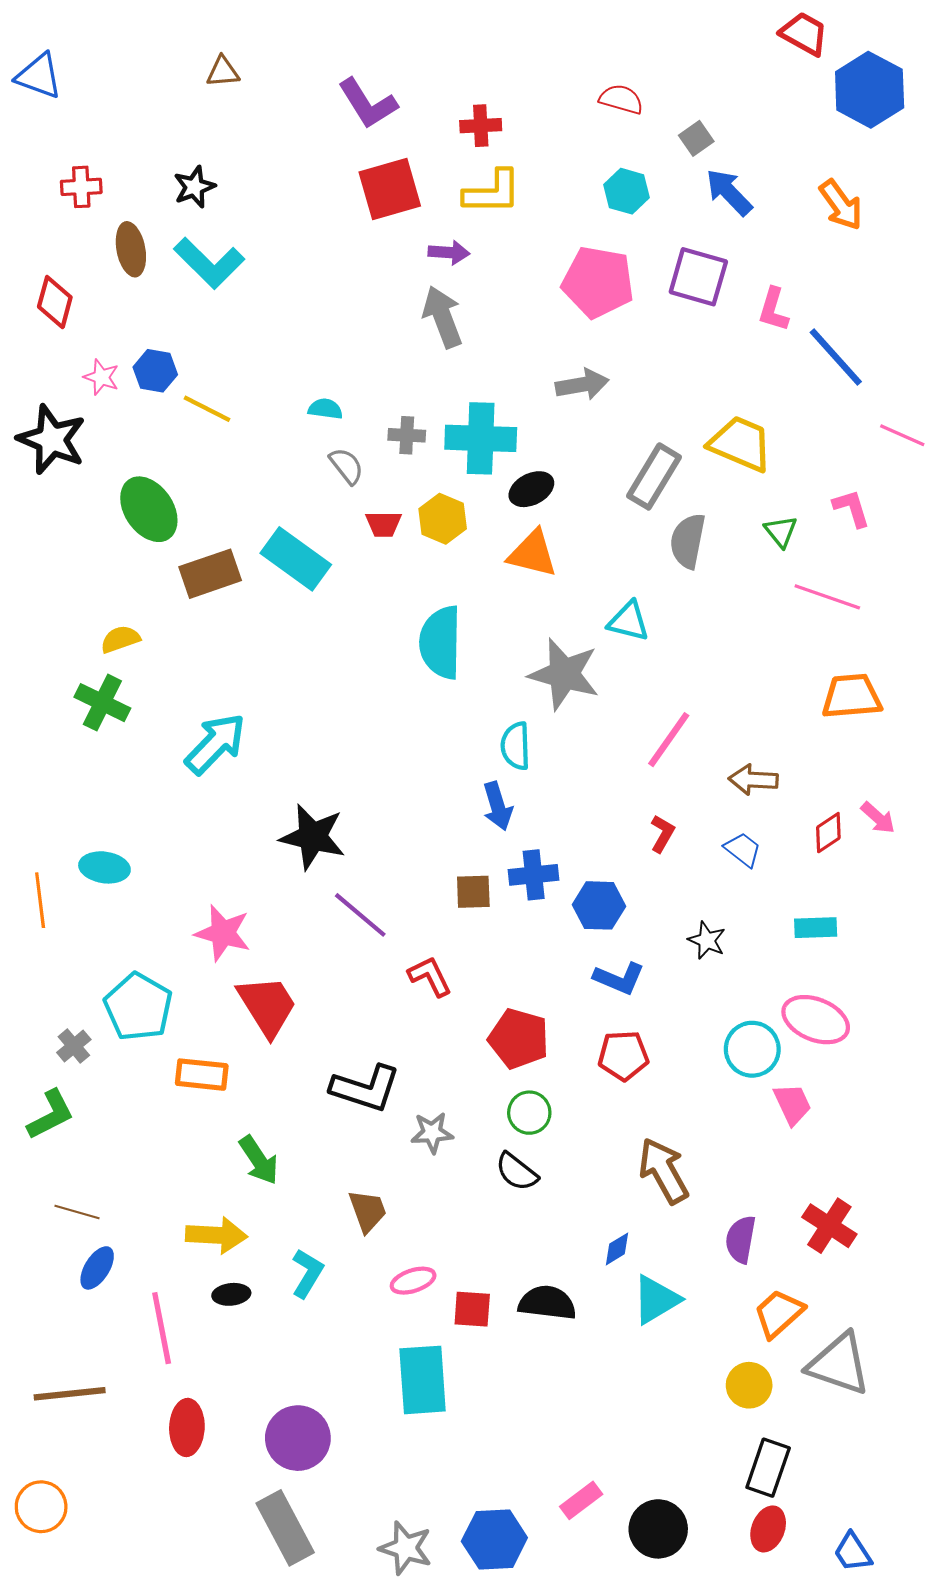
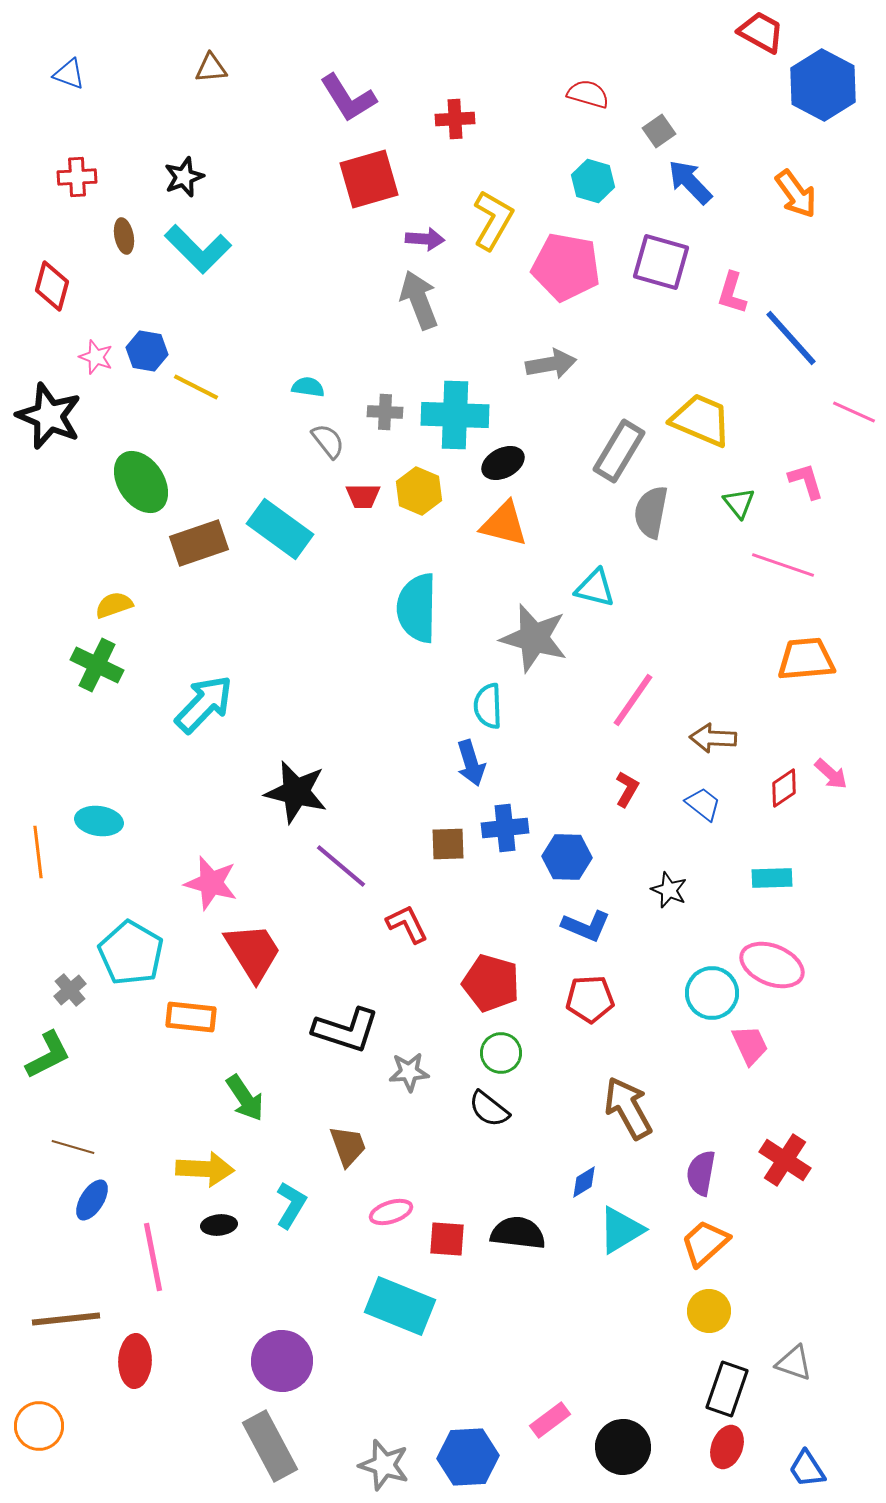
blue triangle: (39, 76) -> (69, 74), moved, size x0.7
yellow L-shape: (492, 192) -> (493, 220), moved, turned -60
brown ellipse: (131, 249) -> (124, 236), size x0.7
orange trapezoid: (779, 1313) -> (705, 1243), moved
gray triangle: (839, 1364) -> (794, 1363), moved, size x0.6
cyan rectangle: (423, 1380) -> (400, 1306), turned -64
red ellipse: (187, 1427) -> (135, 1361), moved

